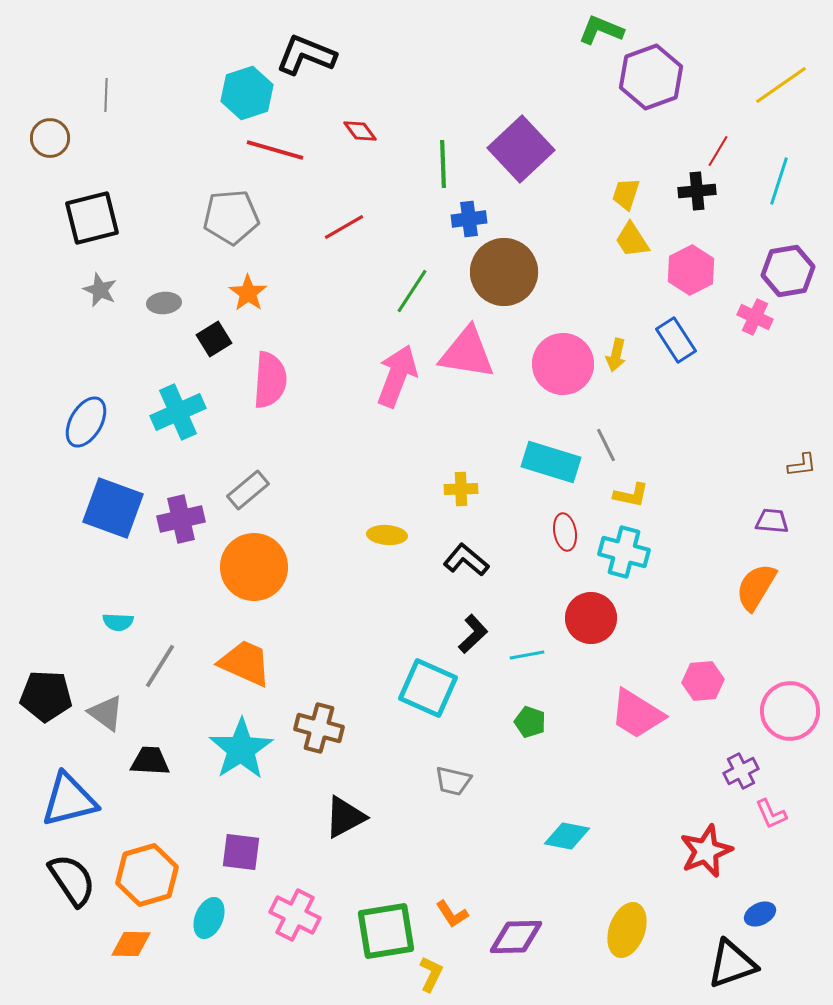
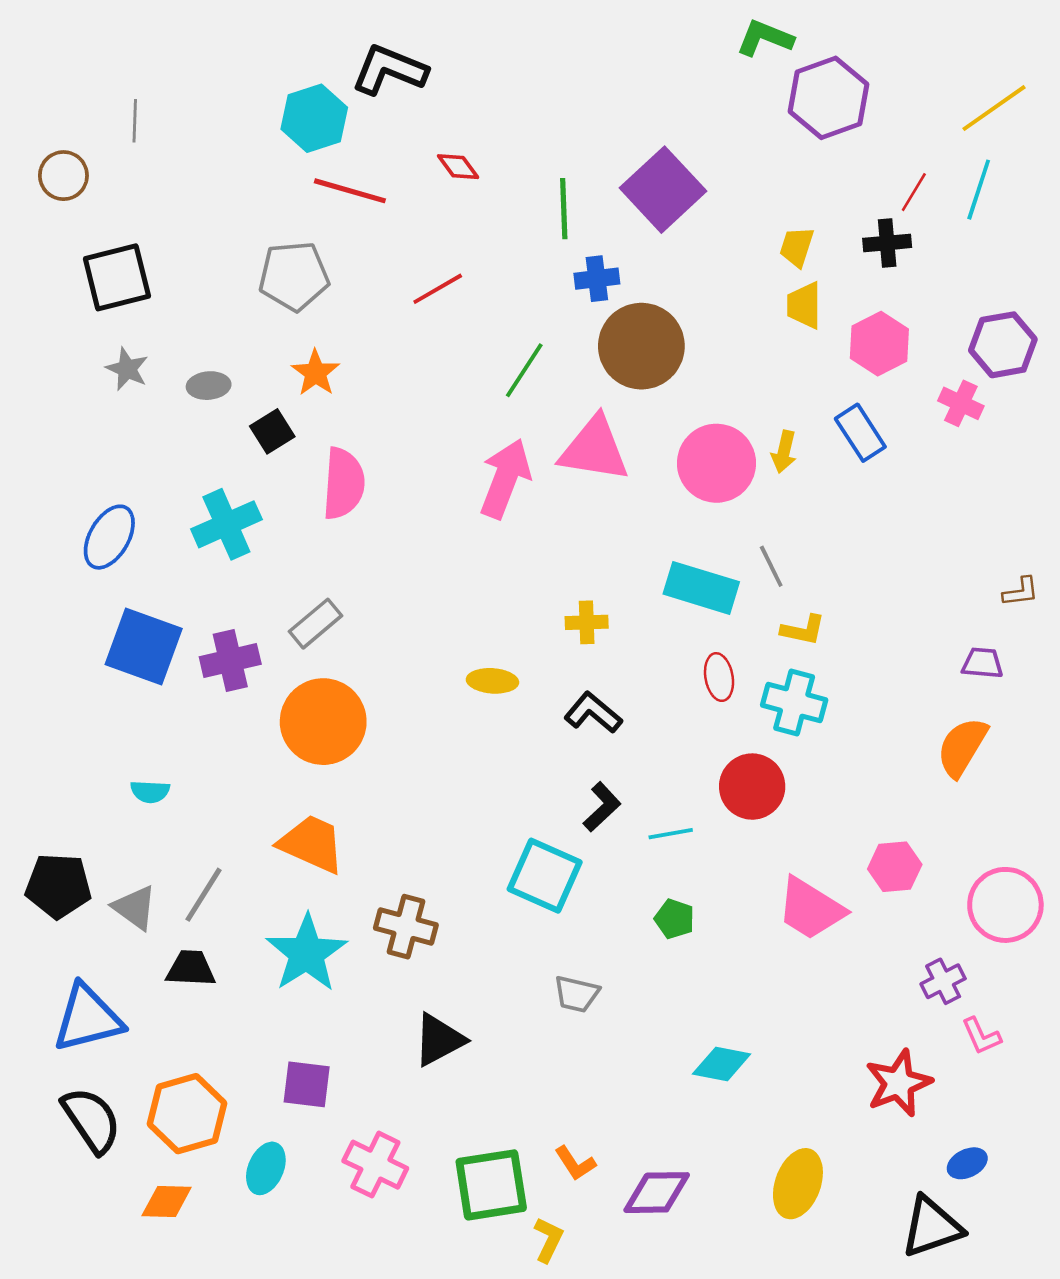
cyan line: (779, 181) -> (979, 190), moved
yellow trapezoid: (632, 240) -> (804, 305), turned 33
gray line: (160, 666) -> (204, 895), moved

